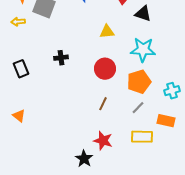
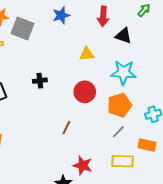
brown line: (103, 104) -> (66, 128), moved

